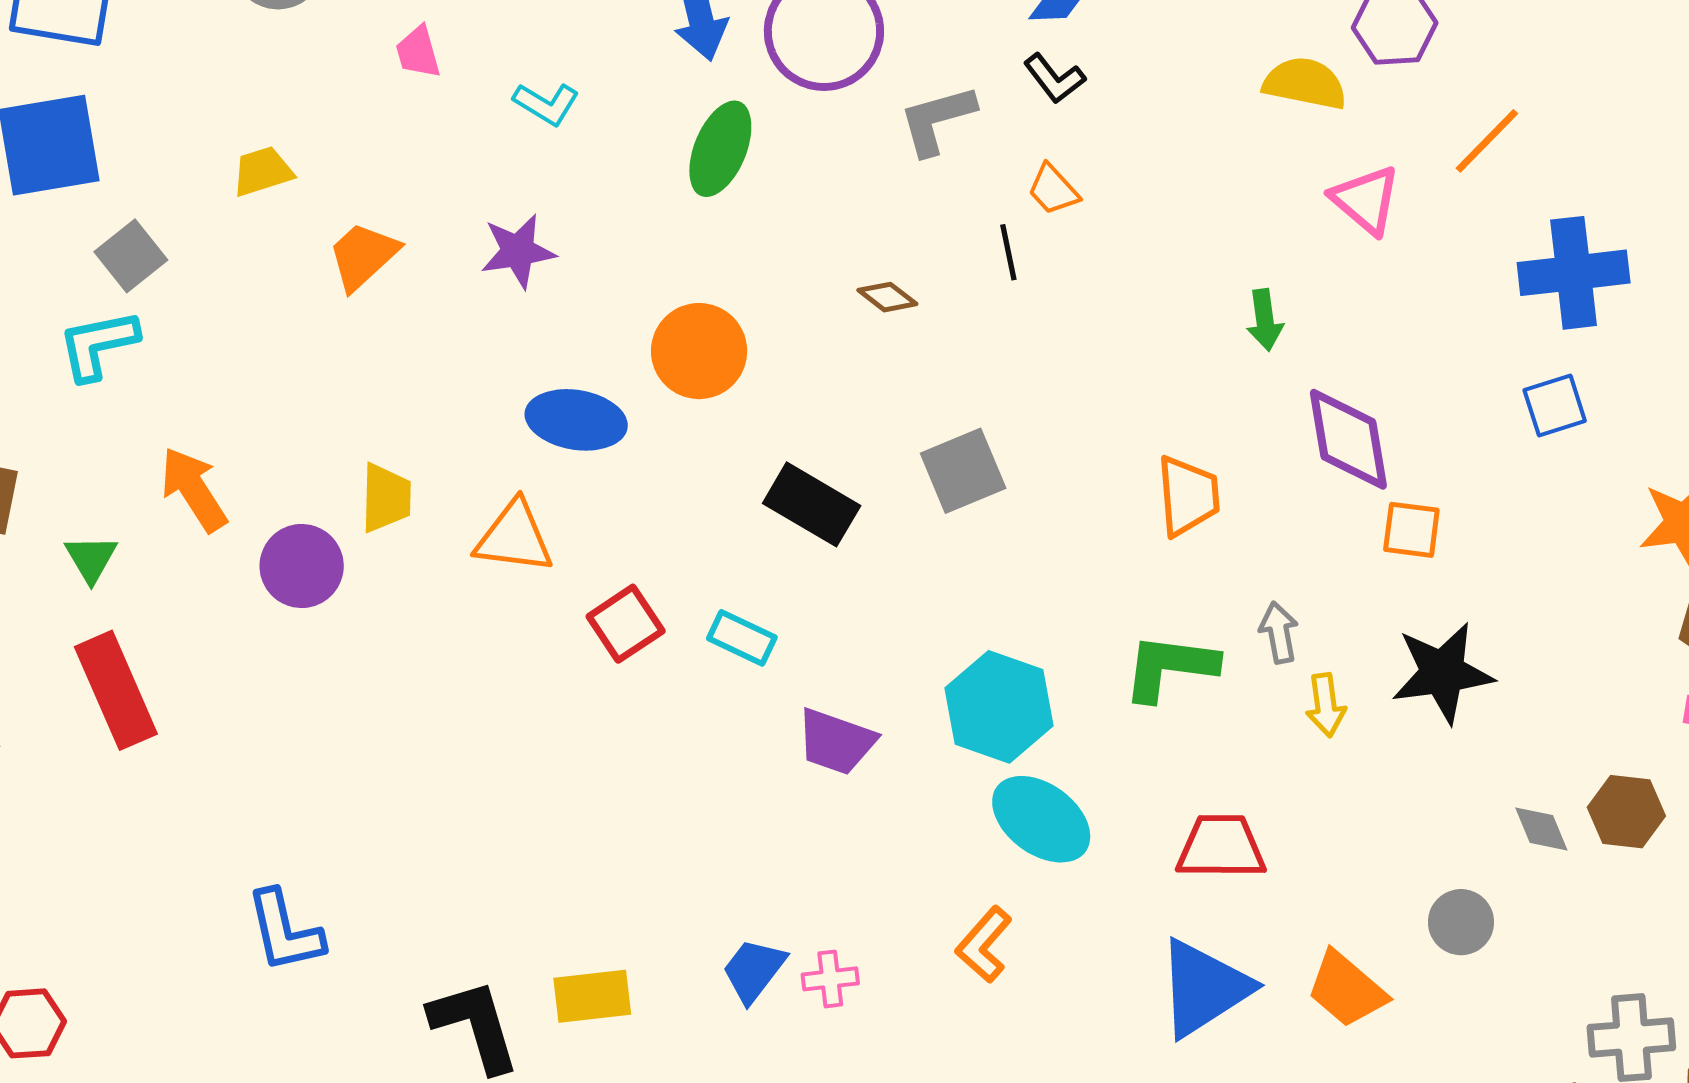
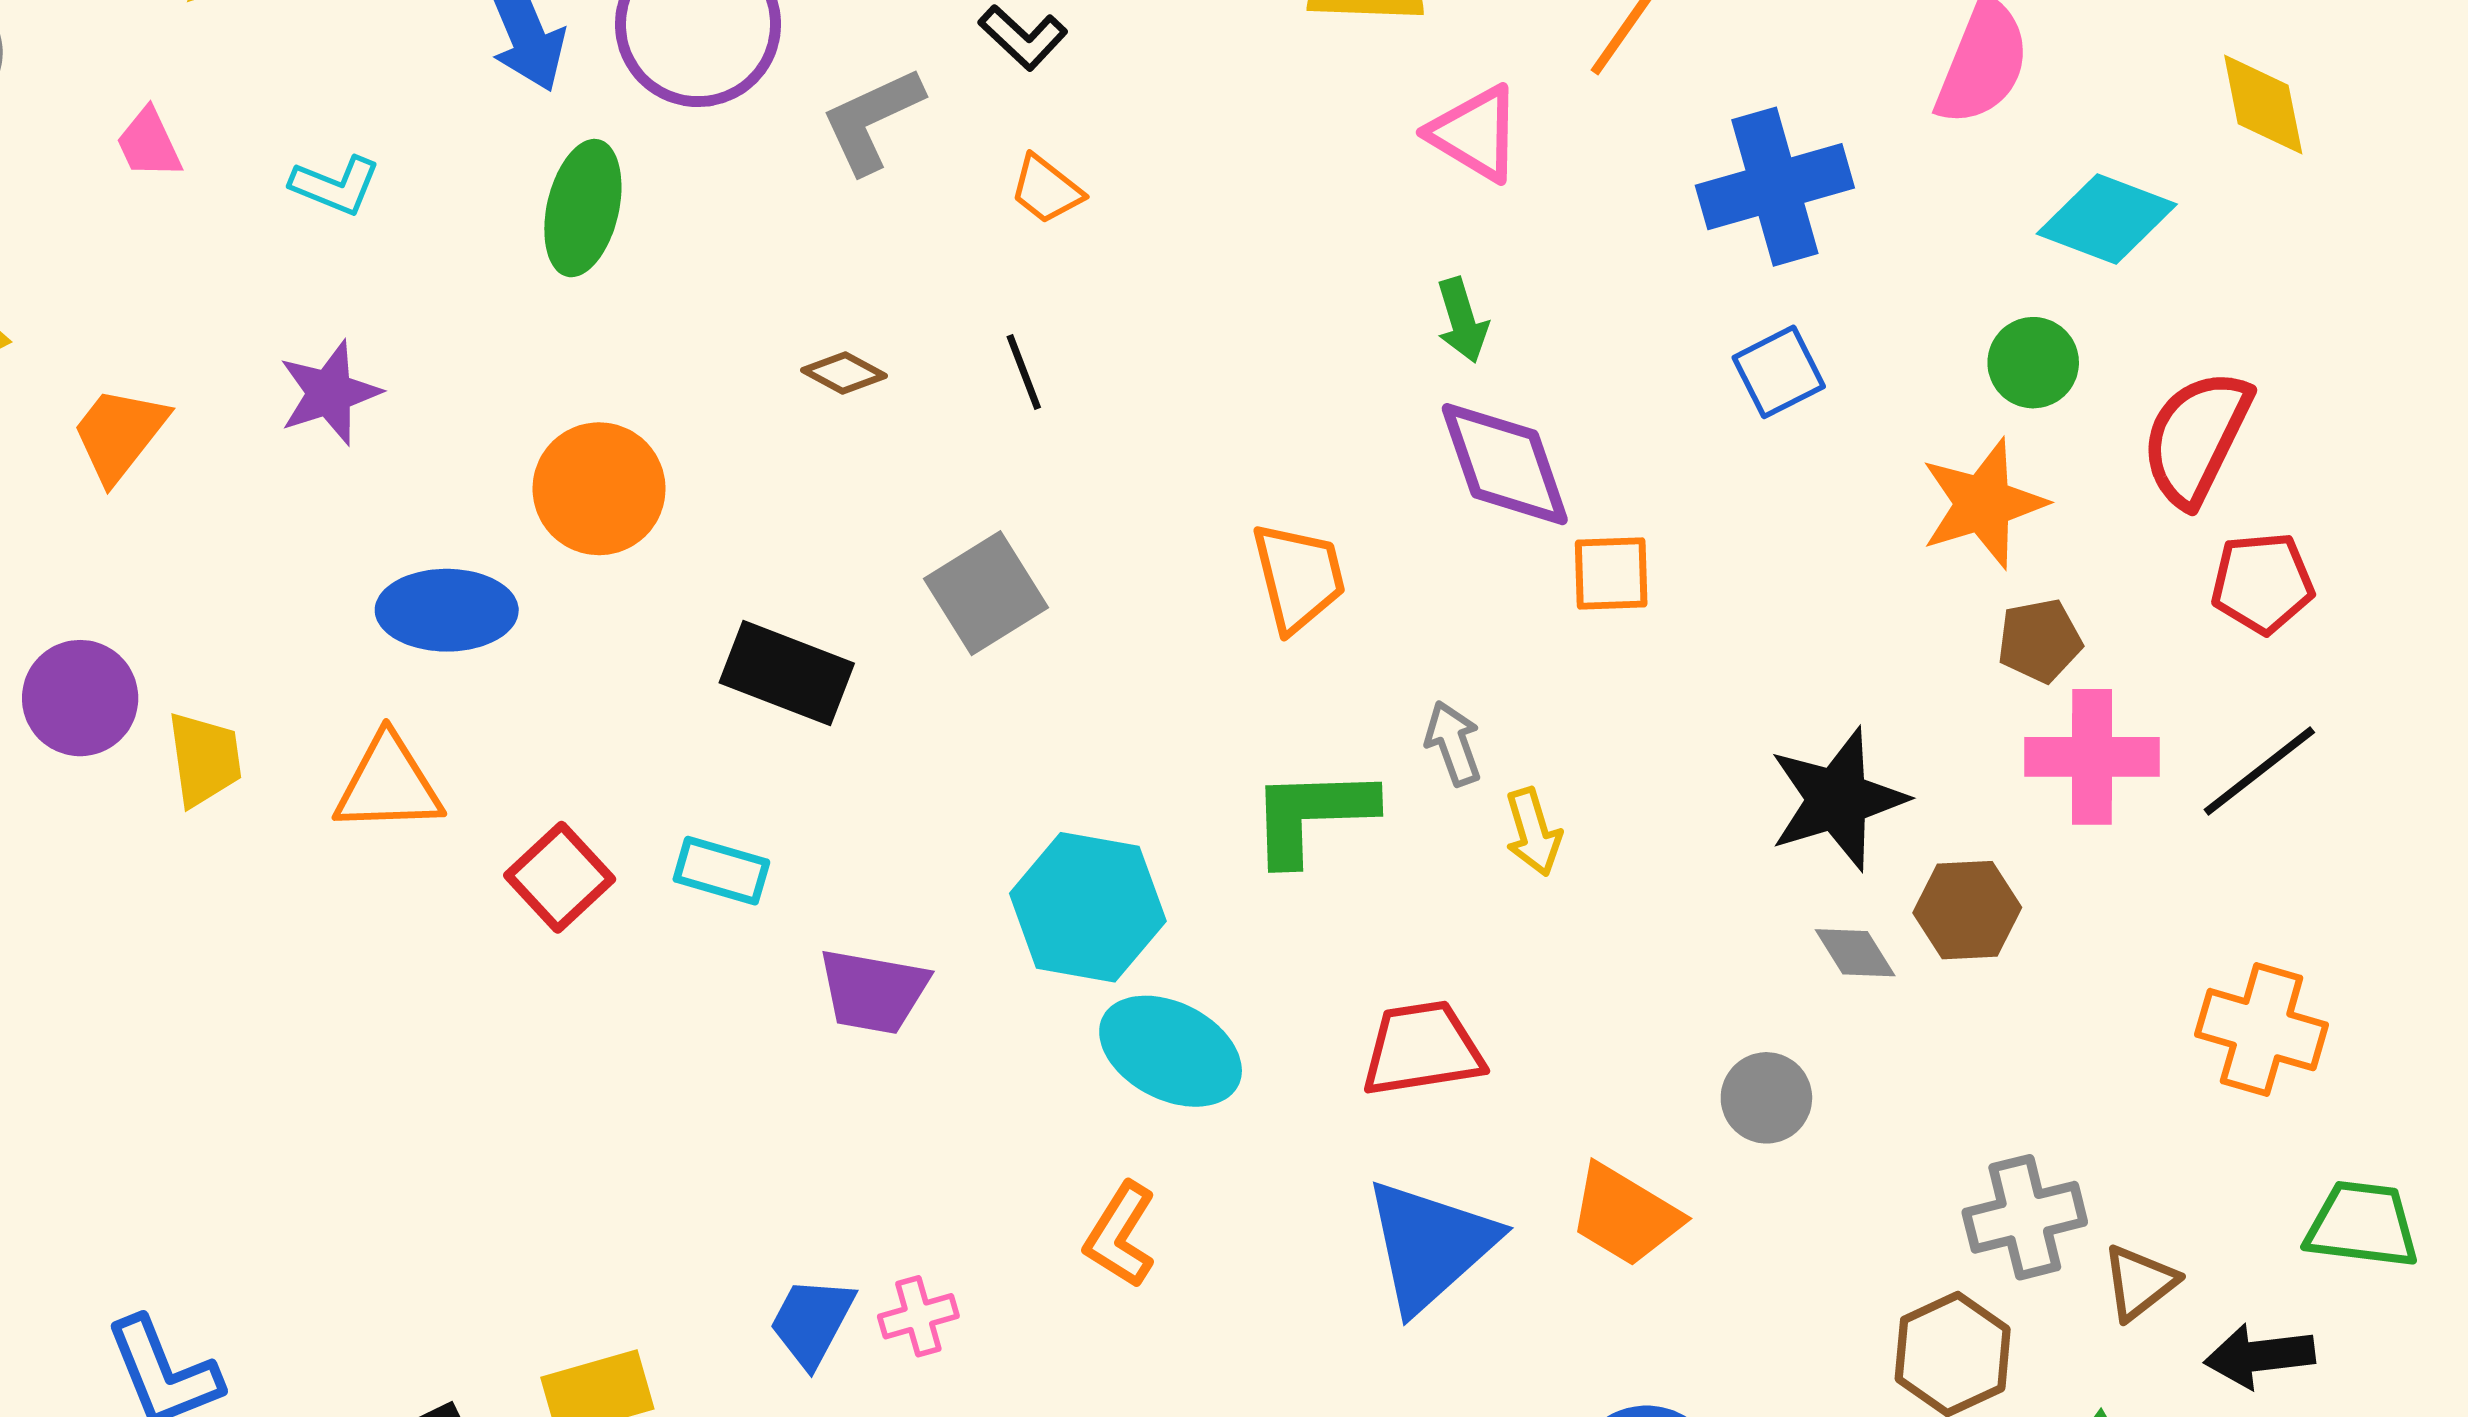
black line: (1008, 252) -> (1024, 372), moved
green arrow: (1265, 320) -> (1462, 320), moved
purple circle: (302, 566) -> (80, 698), moved
black star: (1442, 673) -> (1837, 799), moved

